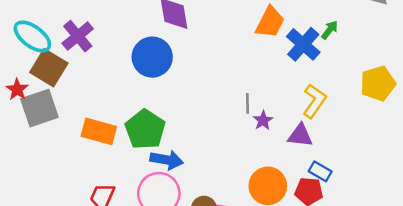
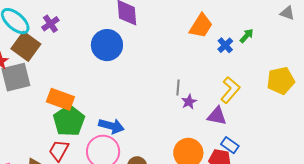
purple cross: (78, 36) -> (50, 24), size x0.7
blue cross: (303, 44) -> (225, 45), size x0.6
green pentagon: (145, 129) -> (69, 121), moved

